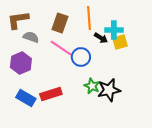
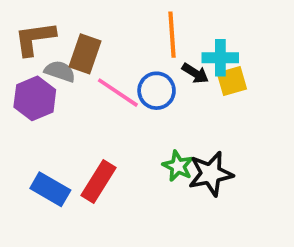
brown rectangle: (60, 23) -> (85, 54), moved
blue circle: (81, 57) -> (157, 91), moved
purple hexagon: (21, 63) -> (35, 98), moved
red rectangle: (51, 94) -> (99, 181), turned -40

